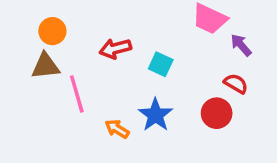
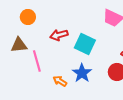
orange circle: (52, 31) -> (28, 17), moved
cyan square: (161, 64) -> (85, 44), size x1.5

